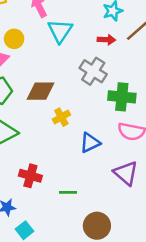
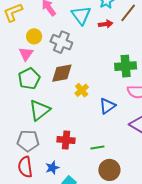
cyan triangle: (60, 31) -> (81, 15), moved
gray cross: (93, 71) -> (61, 42), moved
brown circle: (97, 226) -> (109, 170), moved

